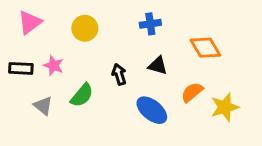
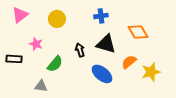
black triangle: (158, 65) -> (106, 44), size x1.5
black rectangle: (21, 68) -> (14, 59), moved
gray triangle: (43, 106) -> (41, 86), moved, turned -32

